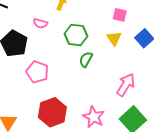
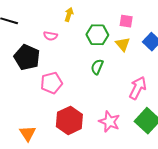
green hexagon: (76, 35) -> (97, 35), moved
pink pentagon: (37, 72) -> (52, 83), turned -30

